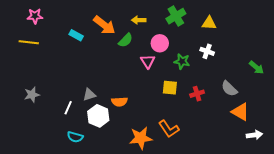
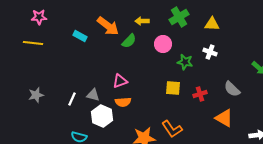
pink triangle: (148, 61) -> (120, 81), moved, turned 42
gray triangle: (89, 95) -> (93, 95), turned 32
white line: (68, 108) -> (72, 99), moved
orange triangle: (240, 112) -> (224, 118), moved

